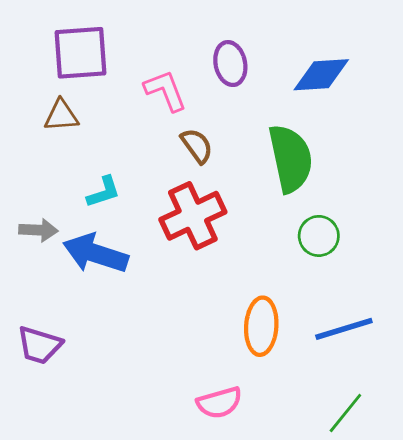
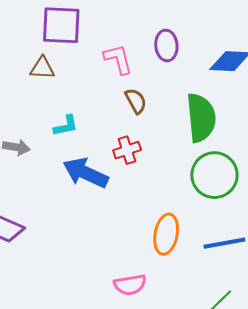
red cross: (193, 216) -> (127, 150), size x0.6
green circle: (319, 236) -> (214, 175), size x1.6
blue arrow: (96, 253) -> (86, 173), moved

